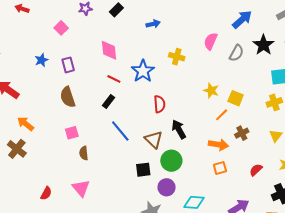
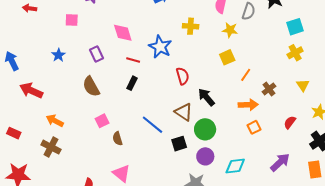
pink square: (61, 28) -> (72, 20), turned -32
purple rectangle: (68, 65) -> (97, 54), moved
yellow star: (211, 91) -> (230, 30), moved
yellow square: (236, 98) -> (227, 57), moved, turned -35
blue line: (120, 131) -> (152, 125), moved

